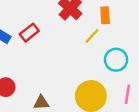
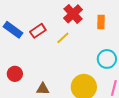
yellow line: (92, 36) -> (63, 38), moved

